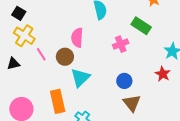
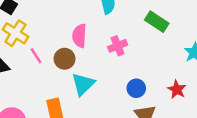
pink cross: (121, 44) -> (118, 46), moved
red star: (163, 74) -> (177, 89), moved

